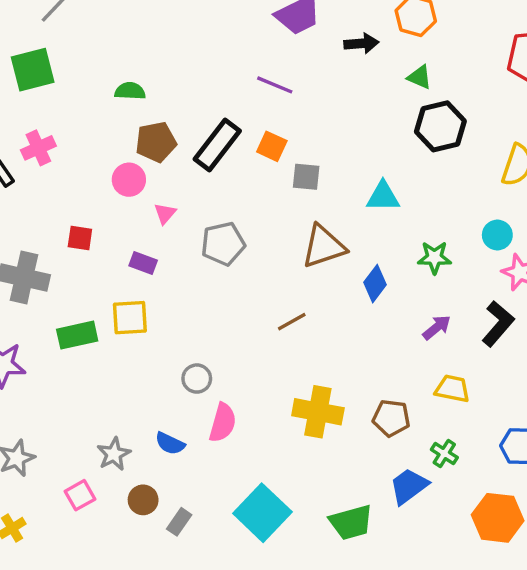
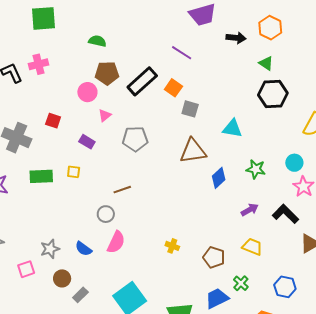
yellow square: (130, 318) -> (74, 172), size x0.6
brown line: (292, 322) -> (122, 190), moved
black L-shape: (498, 324) -> (285, 214), turned -96
yellow cross: (318, 412) -> (172, 246), size x0.5

